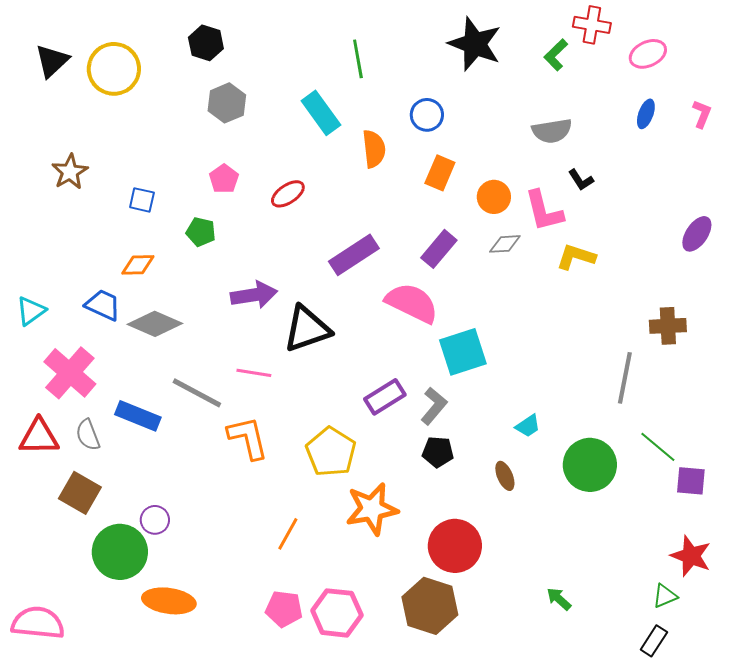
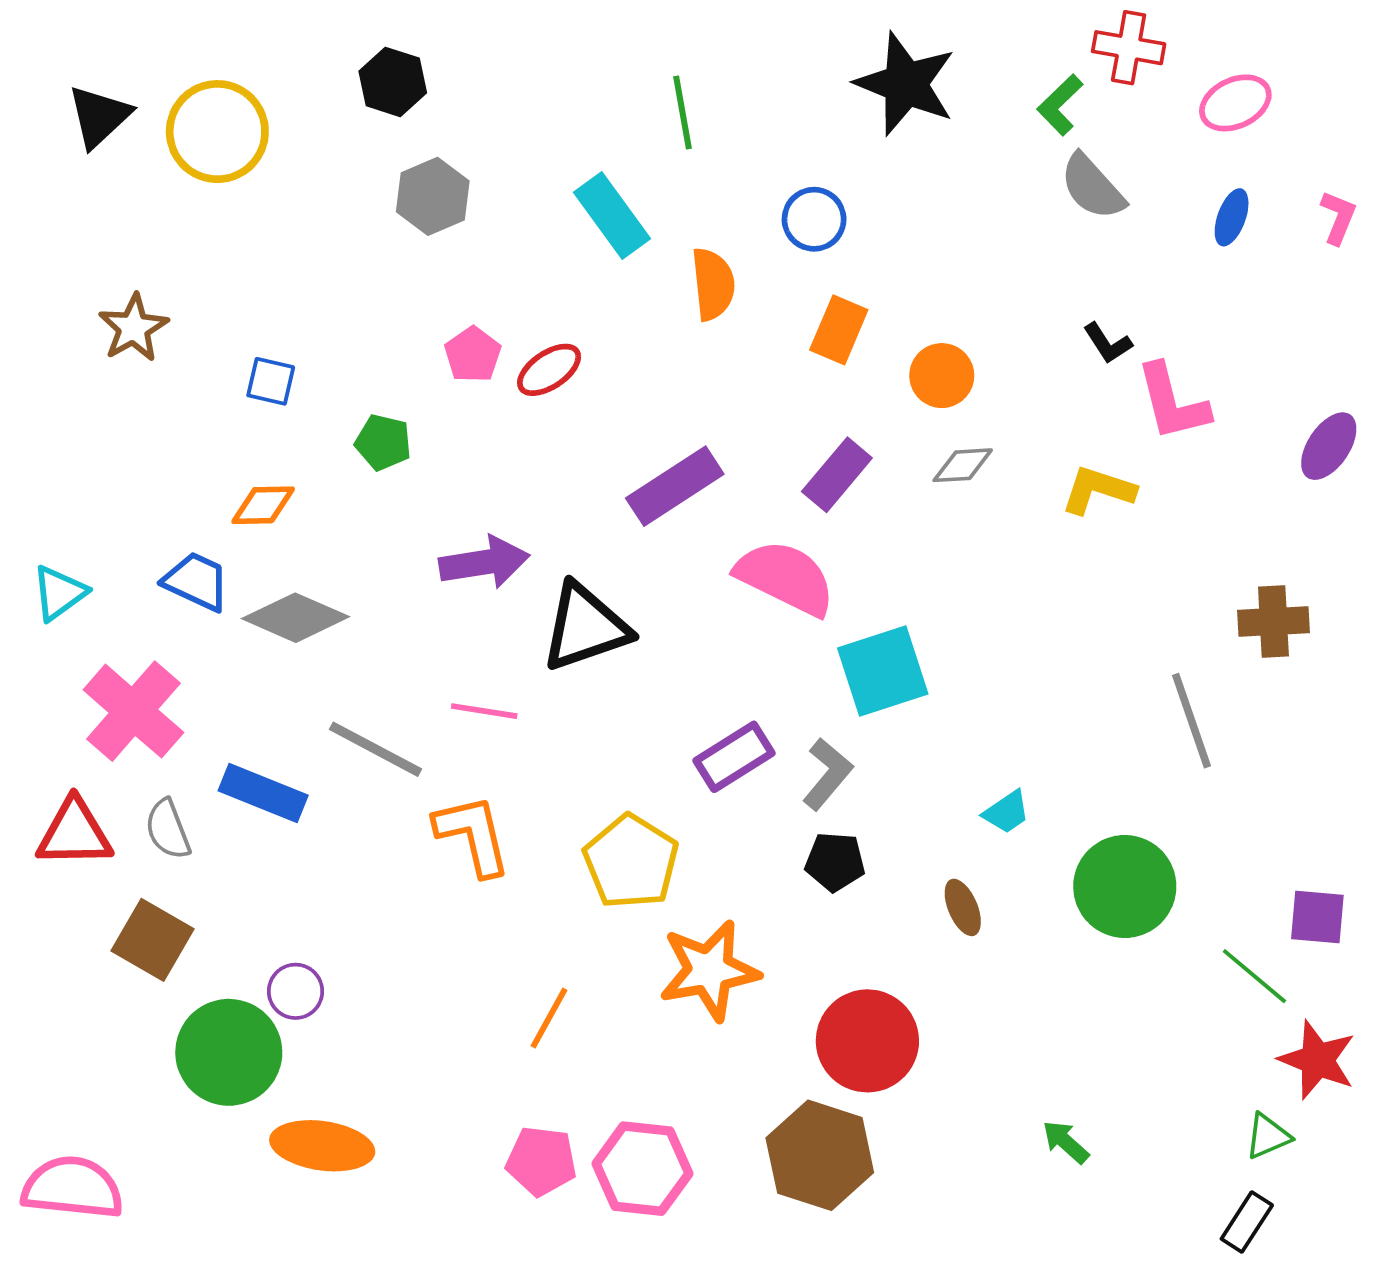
gray semicircle: (552, 131) -> (1092, 187), moved, turned 57
pink pentagon: (224, 179) -> (473, 355), moved
pink L-shape: (544, 211) -> (1172, 402), moved
gray line: (625, 378) -> (1192, 721), turned -30
green line: (658, 447) -> (1254, 976), moved

